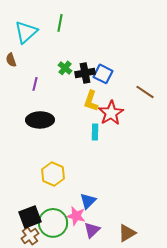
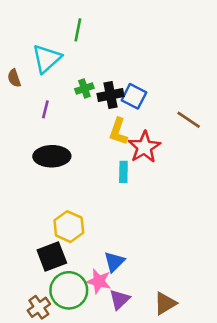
cyan triangle: (26, 32) -> (47, 59), moved
green cross: (65, 68) -> (84, 89), turned 32
black square: (30, 217) -> (52, 256), moved

